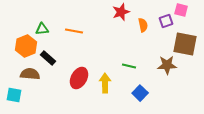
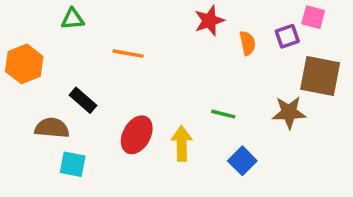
green triangle: (42, 29) -> (73, 19), moved
orange hexagon: (26, 46) -> (24, 64), moved
cyan square: (14, 95) -> (73, 164), moved

